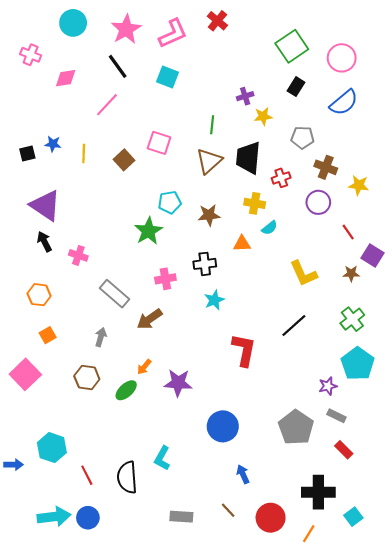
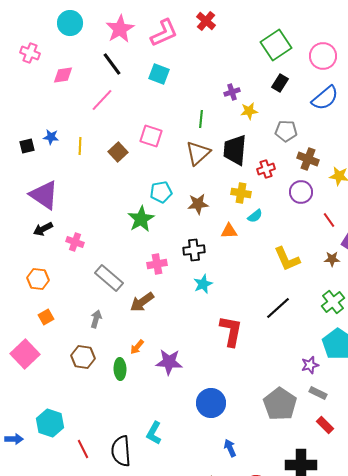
black arrow: (44, 242) -> (43, 229), turned -90
green ellipse: (126, 390) -> (120, 369), turned -50

